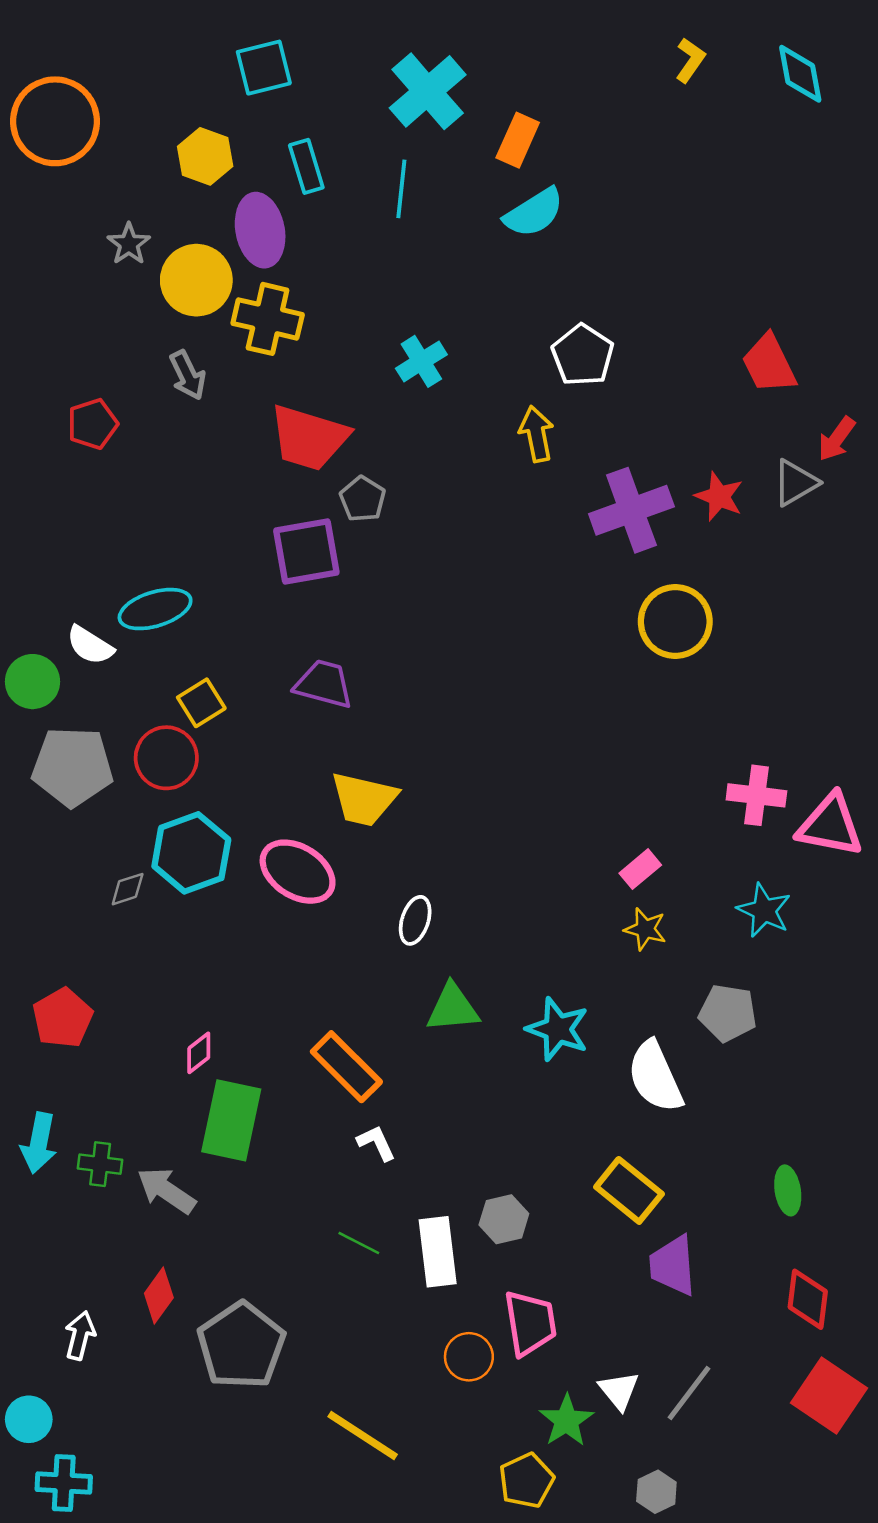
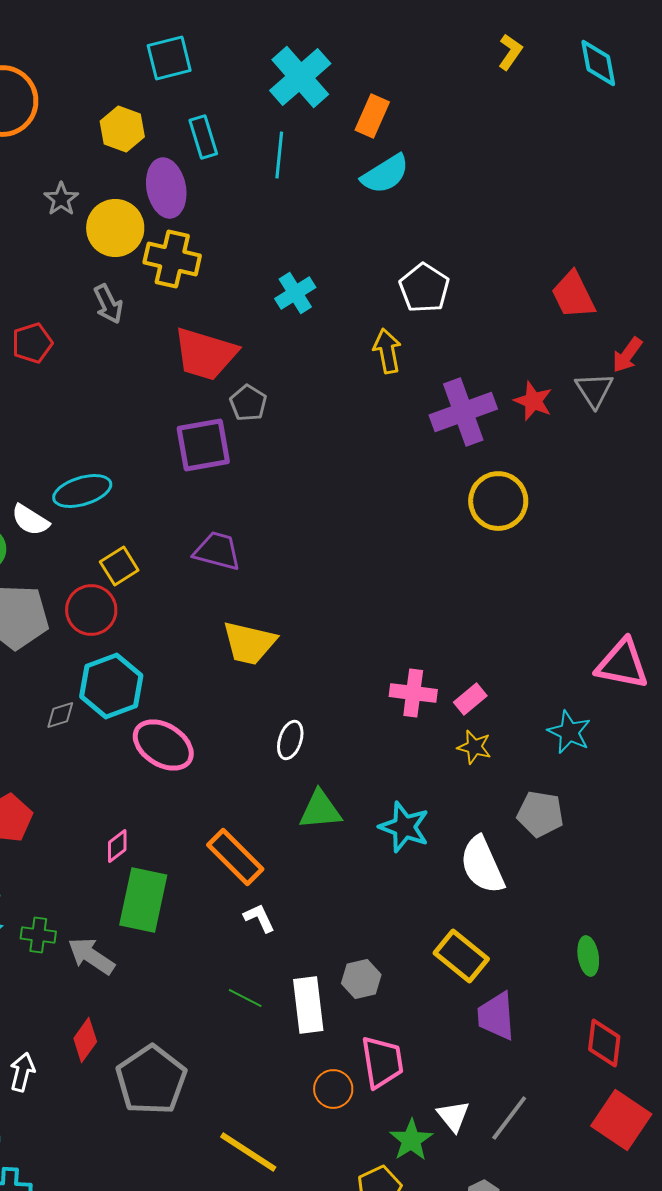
gray triangle: (795, 483) -> (594, 390), turned -33
pink cross: (756, 795) -> (413, 693), moved
pink ellipse: (298, 872) -> (163, 745), moved

